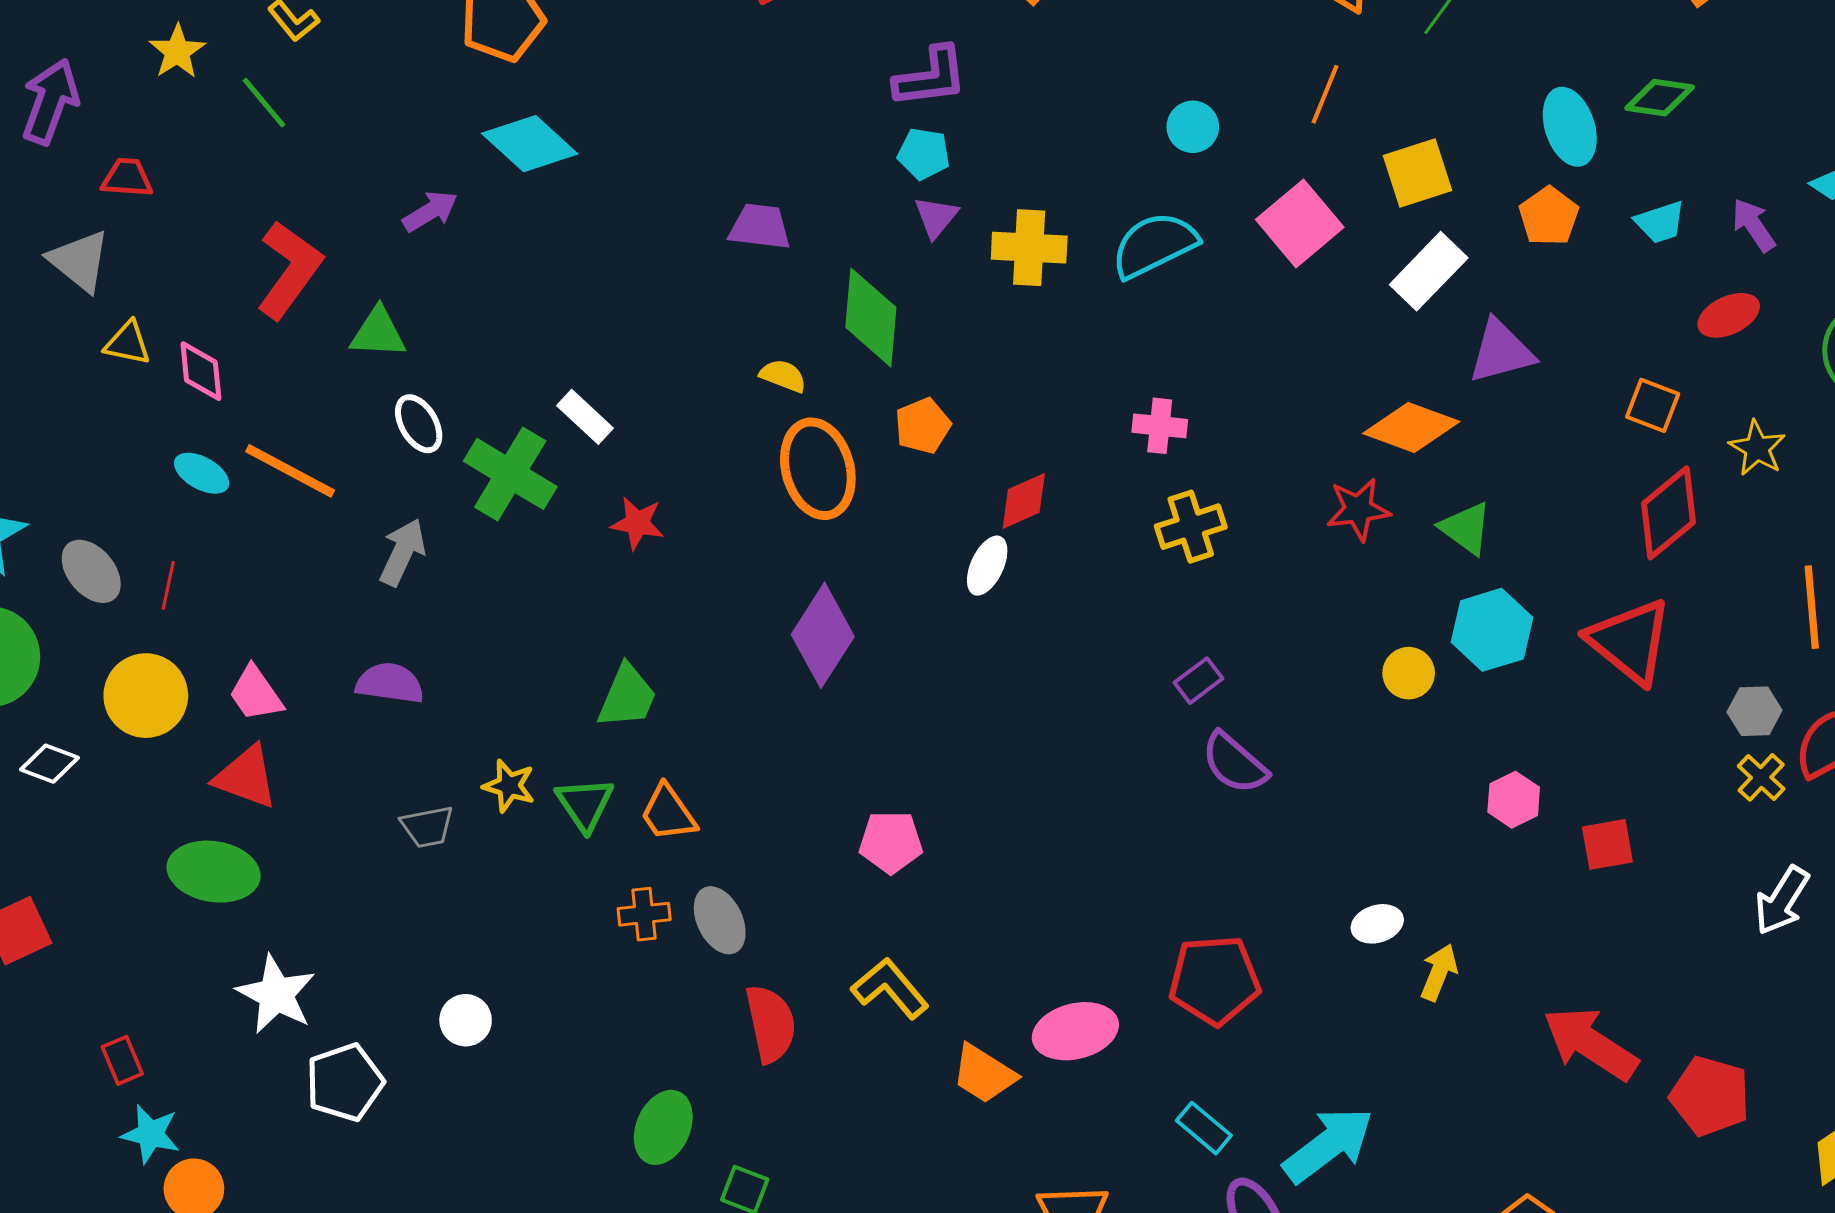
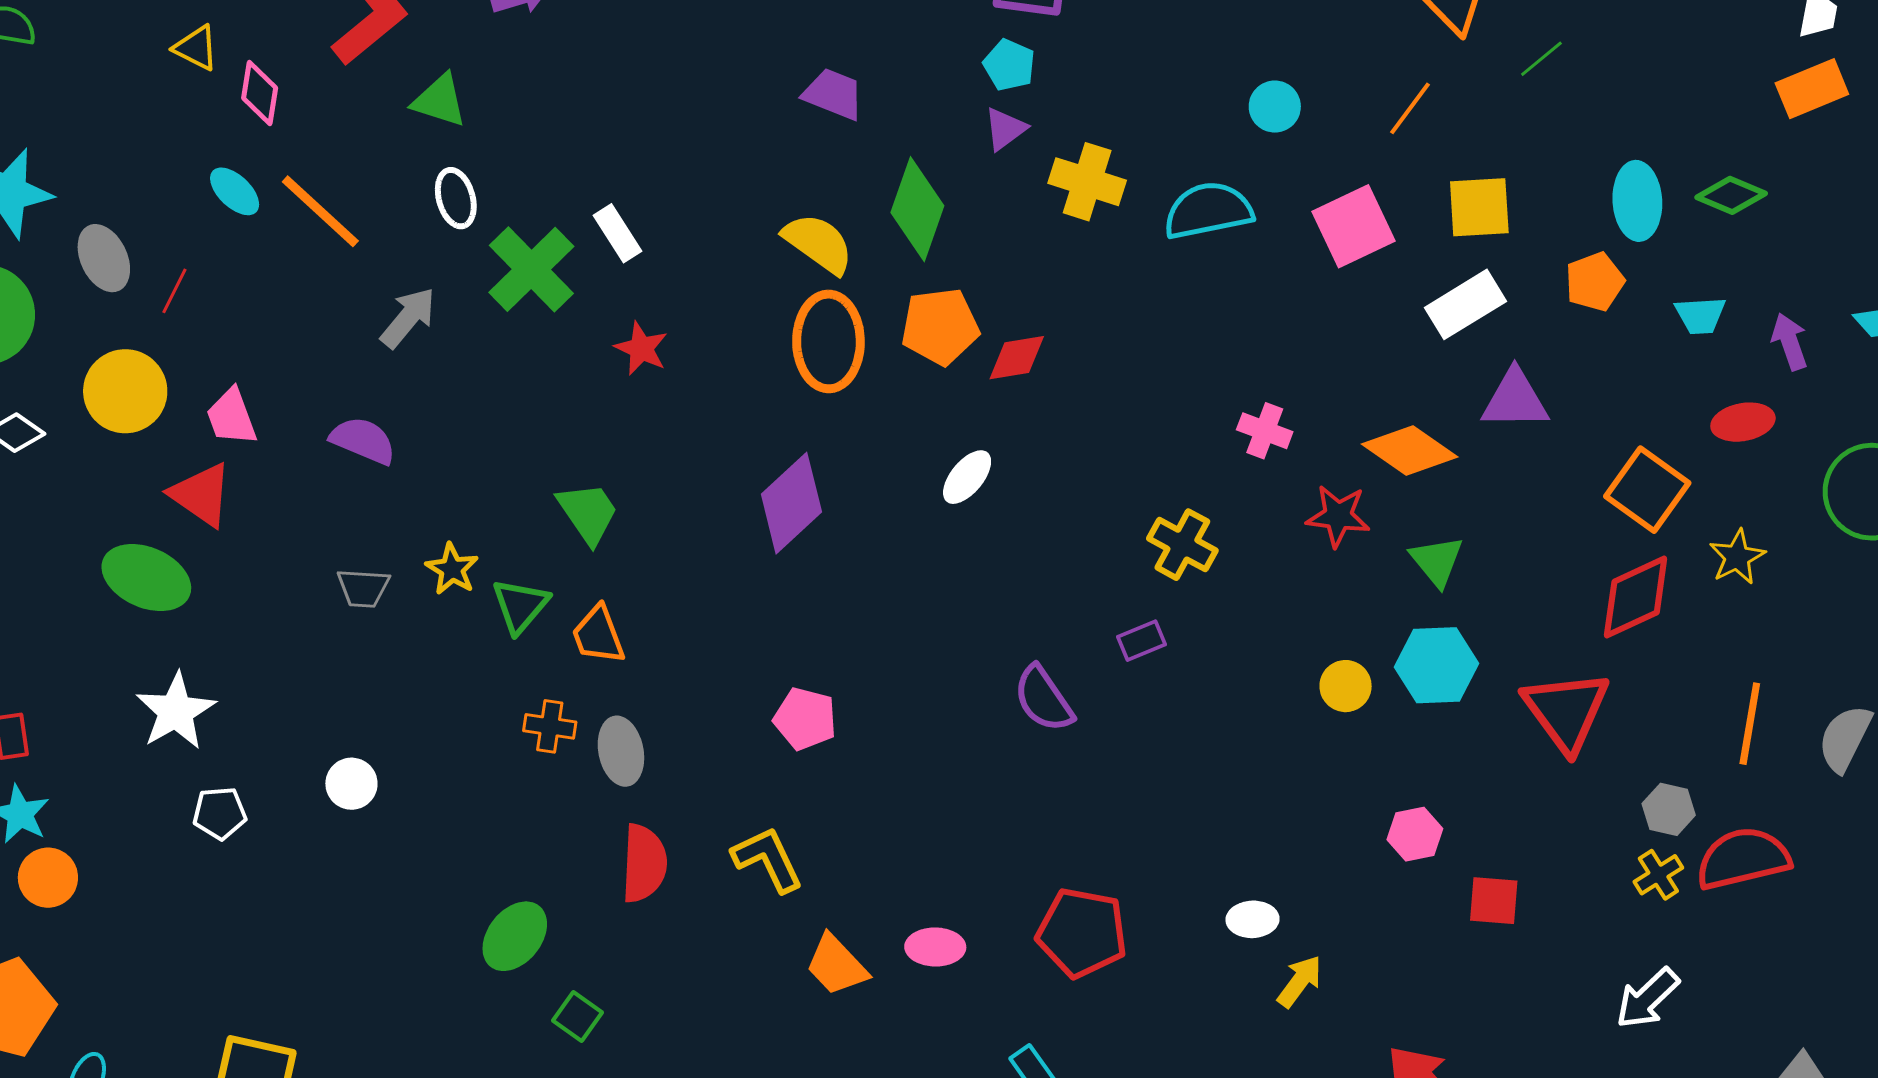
yellow semicircle: (783, 376) -> (818, 243), size x1.6
orange square: (1653, 405) -> (1647, 490), size x1.5
orange pentagon: (923, 426) -> (940, 326), size x1.4
pink cross: (1160, 426) -> (1265, 431), moved
red diamond: (1024, 501) -> (1017, 358), moved
yellow cross: (1191, 527) -> (1182, 545), moved, turned 32
green trapezoid: (627, 697) -> (588, 513), turned -72
purple semicircle: (1234, 763) -> (1044, 699), moved
pink ellipse: (1075, 1031) -> (935, 947), size x0.7
white pentagon: (345, 1082) -> (220, 813), size x0.7

